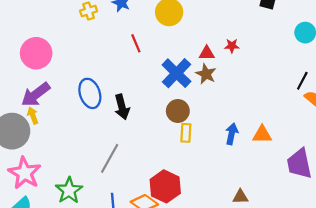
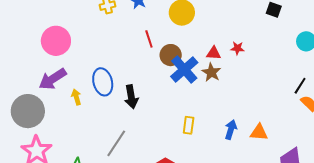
brown circle: (178, 111) -> (171, 55), moved
yellow arrow: (33, 116) -> (76, 97), moved

